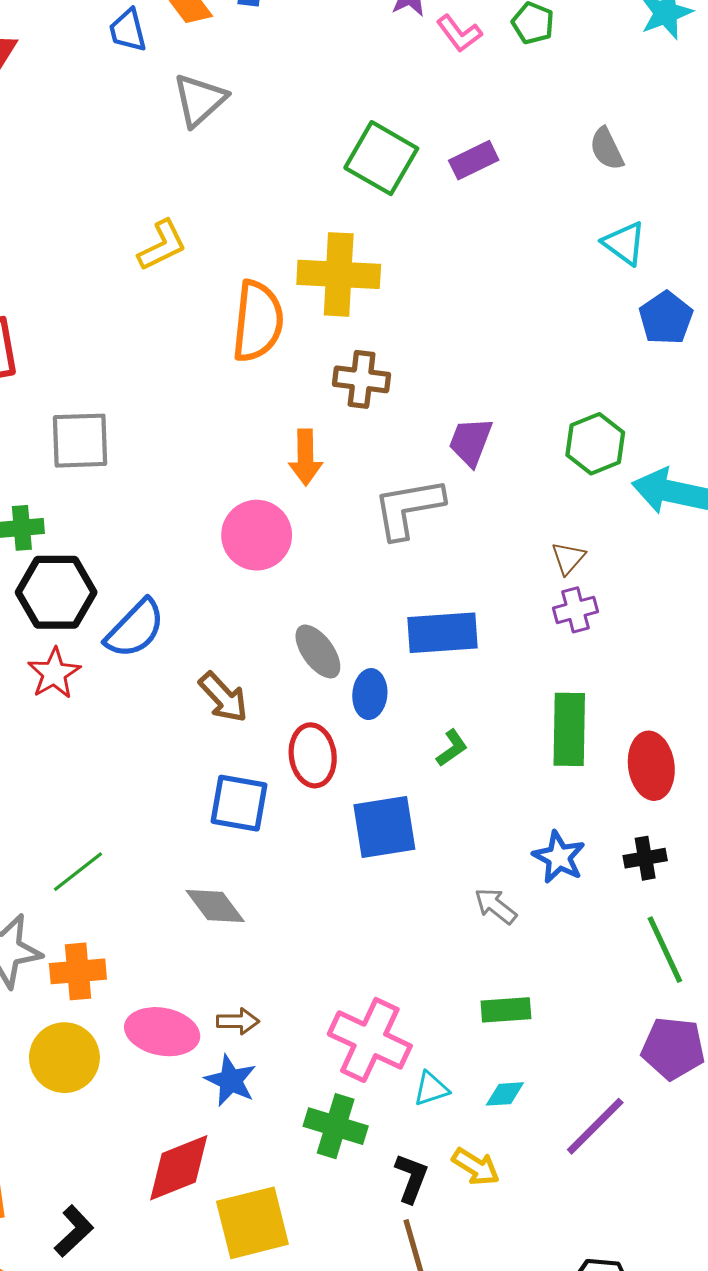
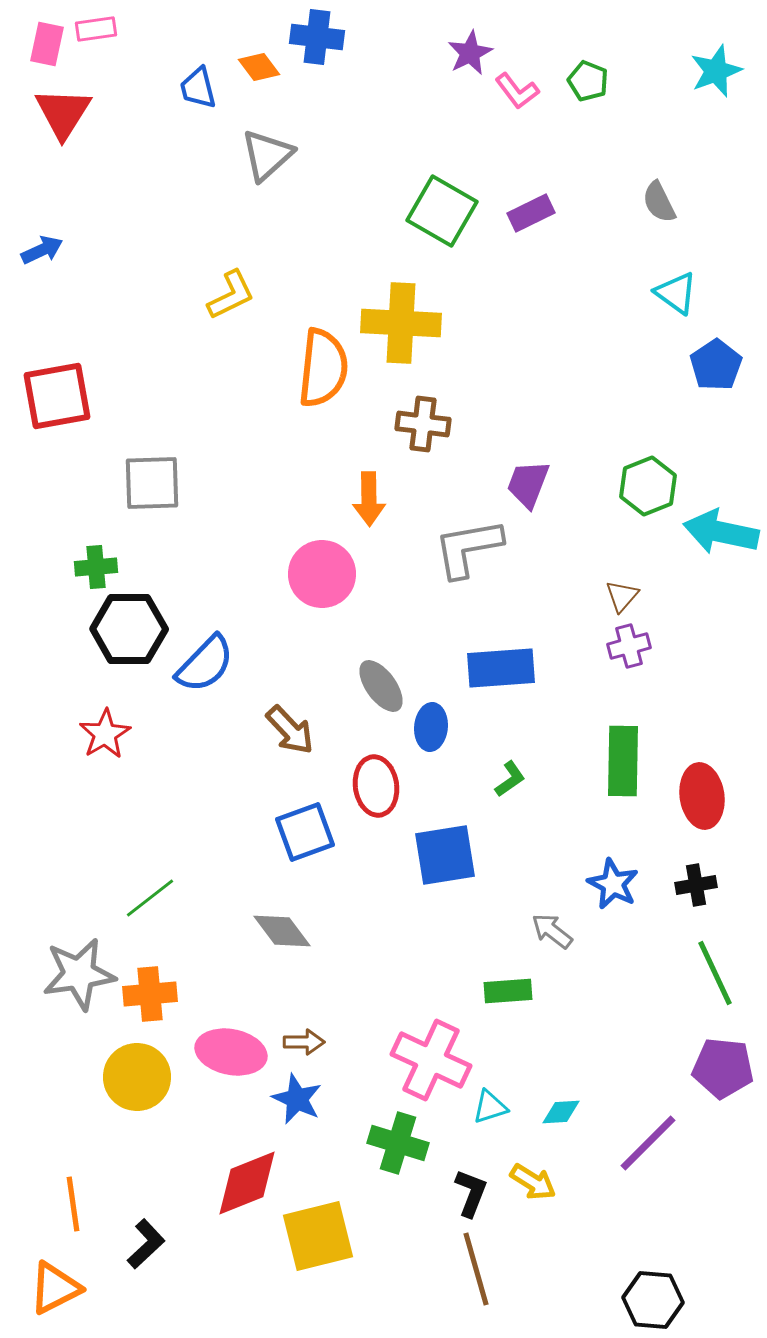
red star: (54, 673) -> (105, 734), moved
blue square: (239, 803) -> (305, 832), turned -30
green rectangle: (506, 1010) -> (508, 991), moved

